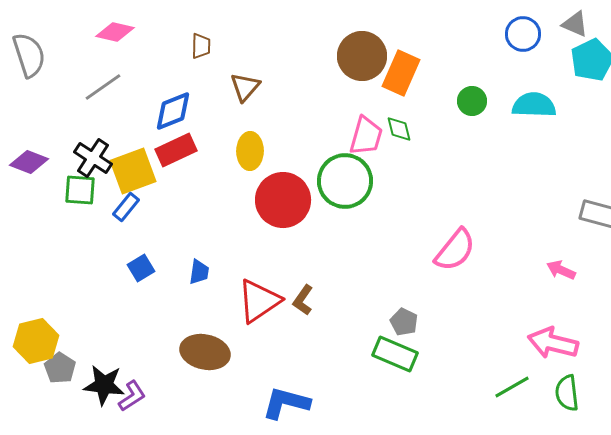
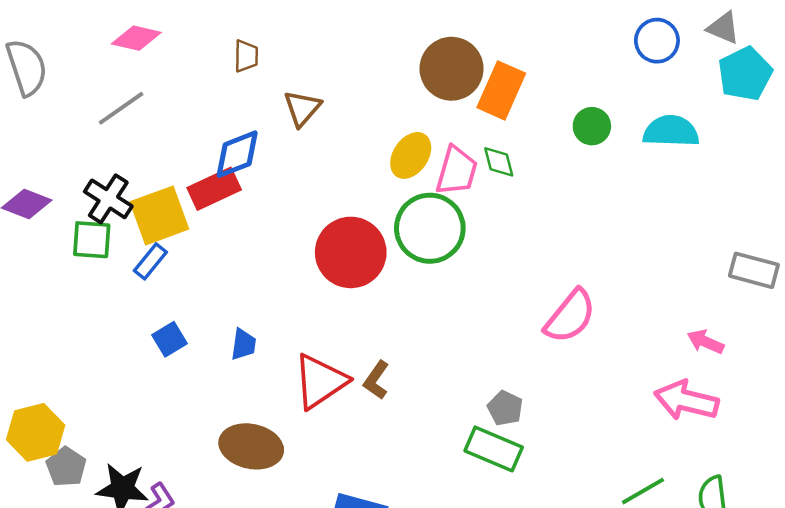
blue diamond: (173, 111) -> (237, 154), moved
yellow ellipse: (250, 151) -> (411, 155), moved, turned 33
pink arrow: (553, 343) -> (686, 400), moved

